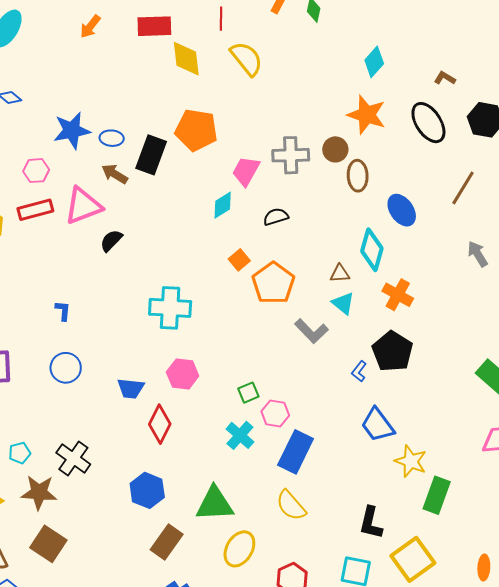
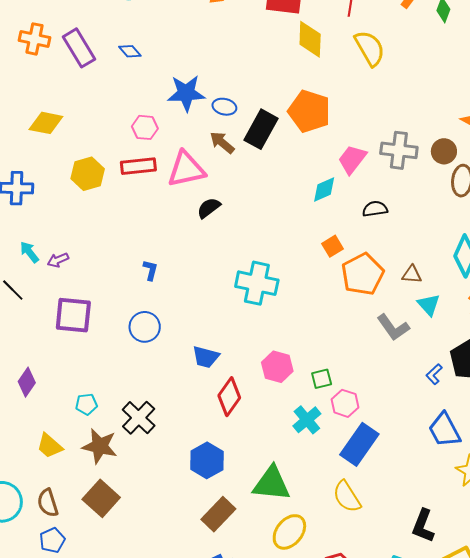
brown triangle: (340, 274) -> (412, 274), moved
pink hexagon: (183, 374) -> (277, 367), moved

